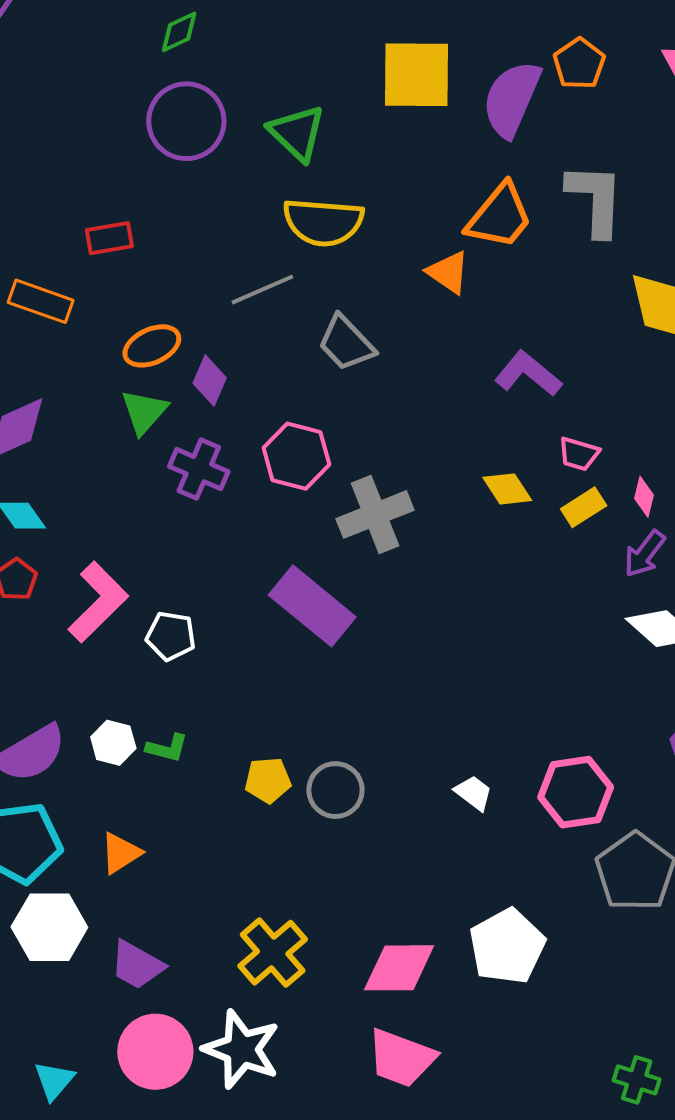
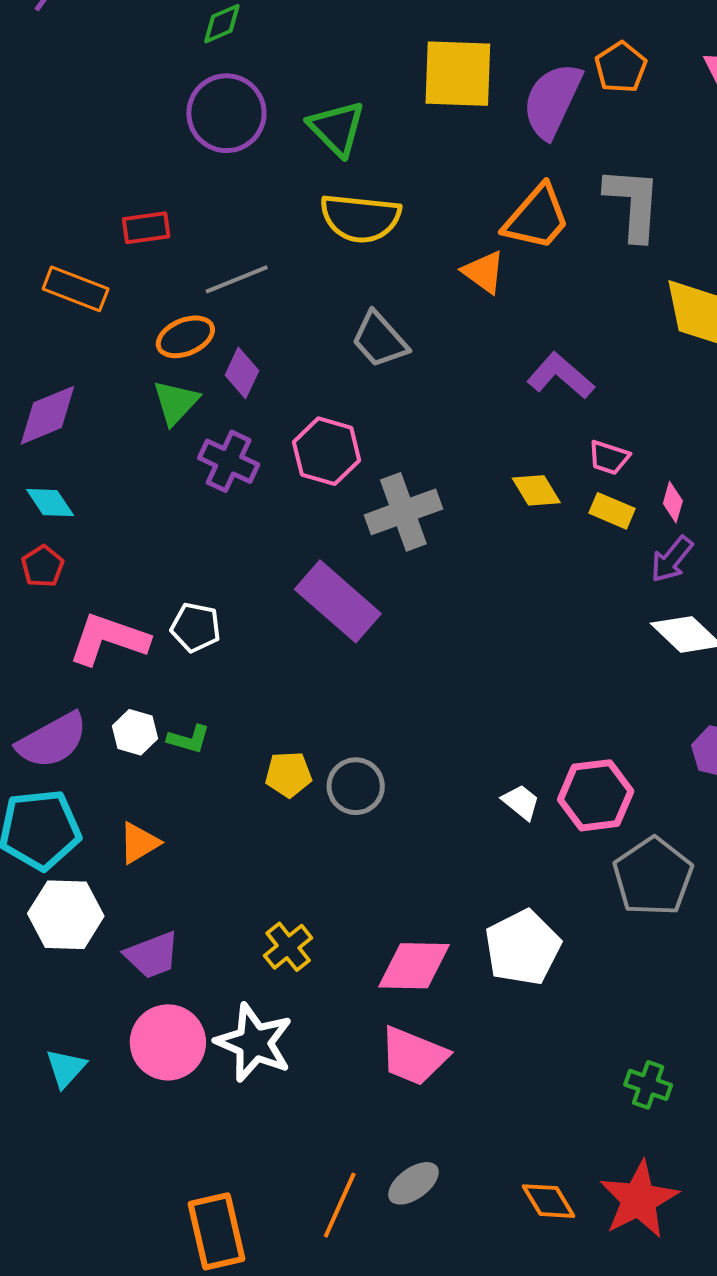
gray line: (262, 290) -> (237, 279), moved
yellow rectangle: (584, 507) -> (612, 511), turned 54
pink L-shape: (98, 602) -> (109, 639), moved, turned -118
white trapezoid: (473, 793) -> (521, 802), moved
yellow cross: (273, 953) -> (288, 947), size x0.7
purple trapezoid: (137, 965) -> (152, 955), turned -52

